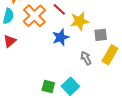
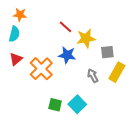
orange cross: (34, 16) -> (41, 69), moved
blue star: (61, 37) -> (67, 55), turned 30

